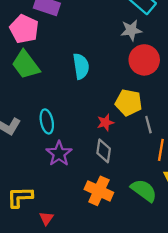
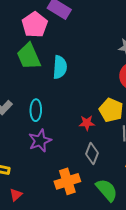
cyan semicircle: (81, 66) -> (60, 67), moved
gray diamond: (104, 151) -> (92, 154), moved
orange cross: (99, 191) -> (67, 181), turned 35

